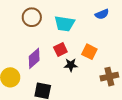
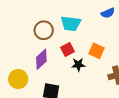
brown circle: (32, 17) -> (44, 30), moved

